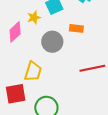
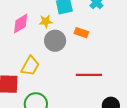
yellow star: (34, 17) -> (46, 21), moved

